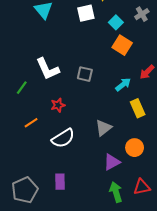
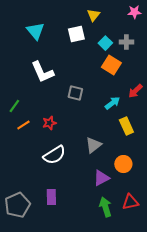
gray cross: (142, 14) -> (126, 42), moved, turned 32
white L-shape: (48, 69) -> (42, 72), moved
orange line: (31, 123) -> (23, 125), moved

